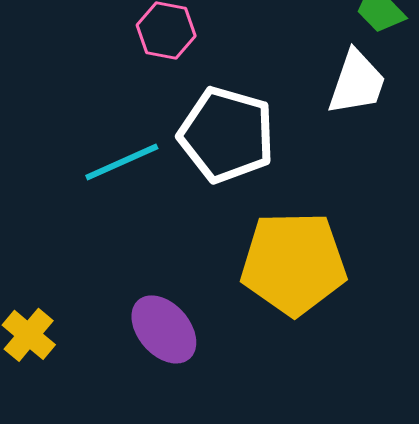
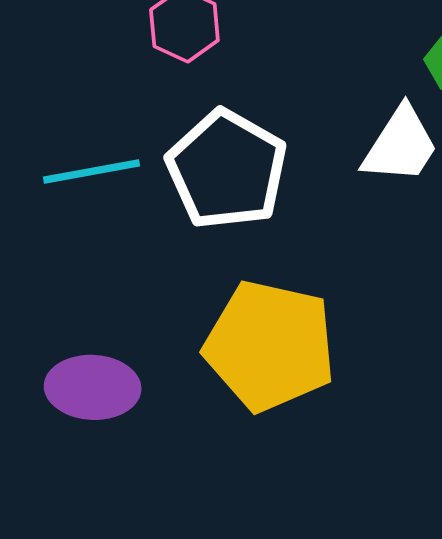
purple ellipse: (164, 329) -> (93, 387), turned -60

